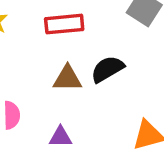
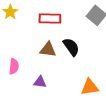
black semicircle: (107, 69) -> (71, 47), turned 78

